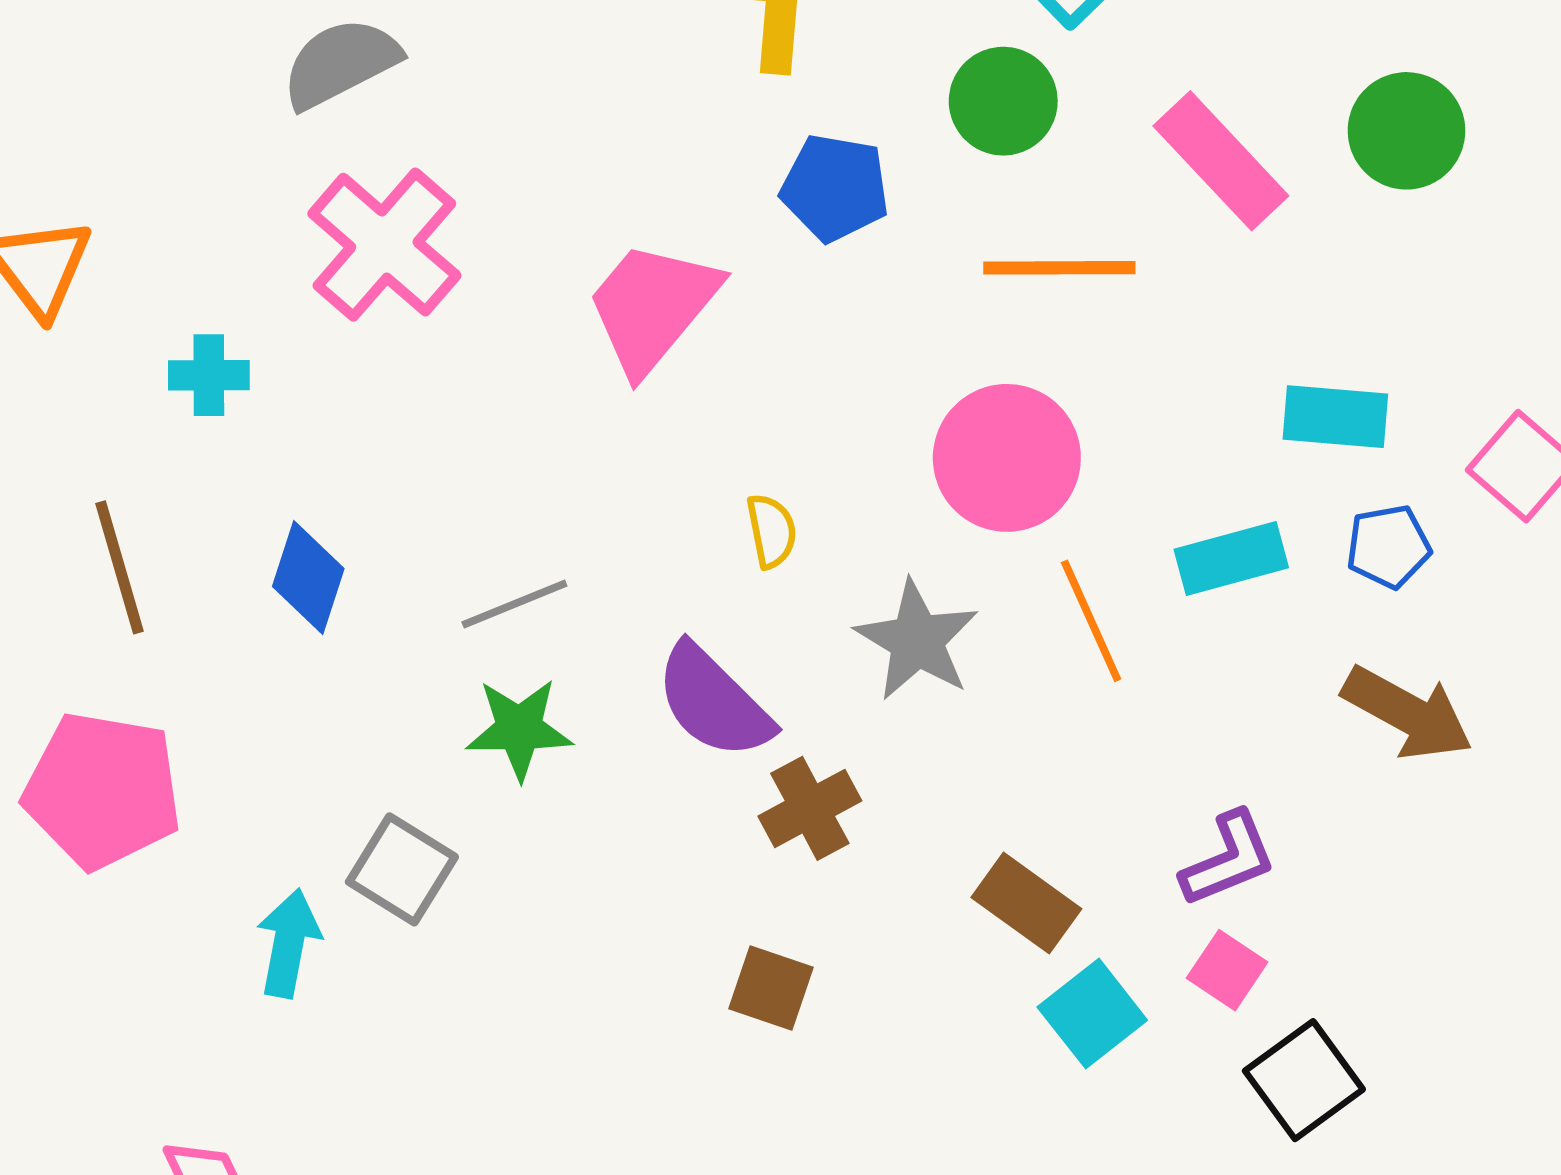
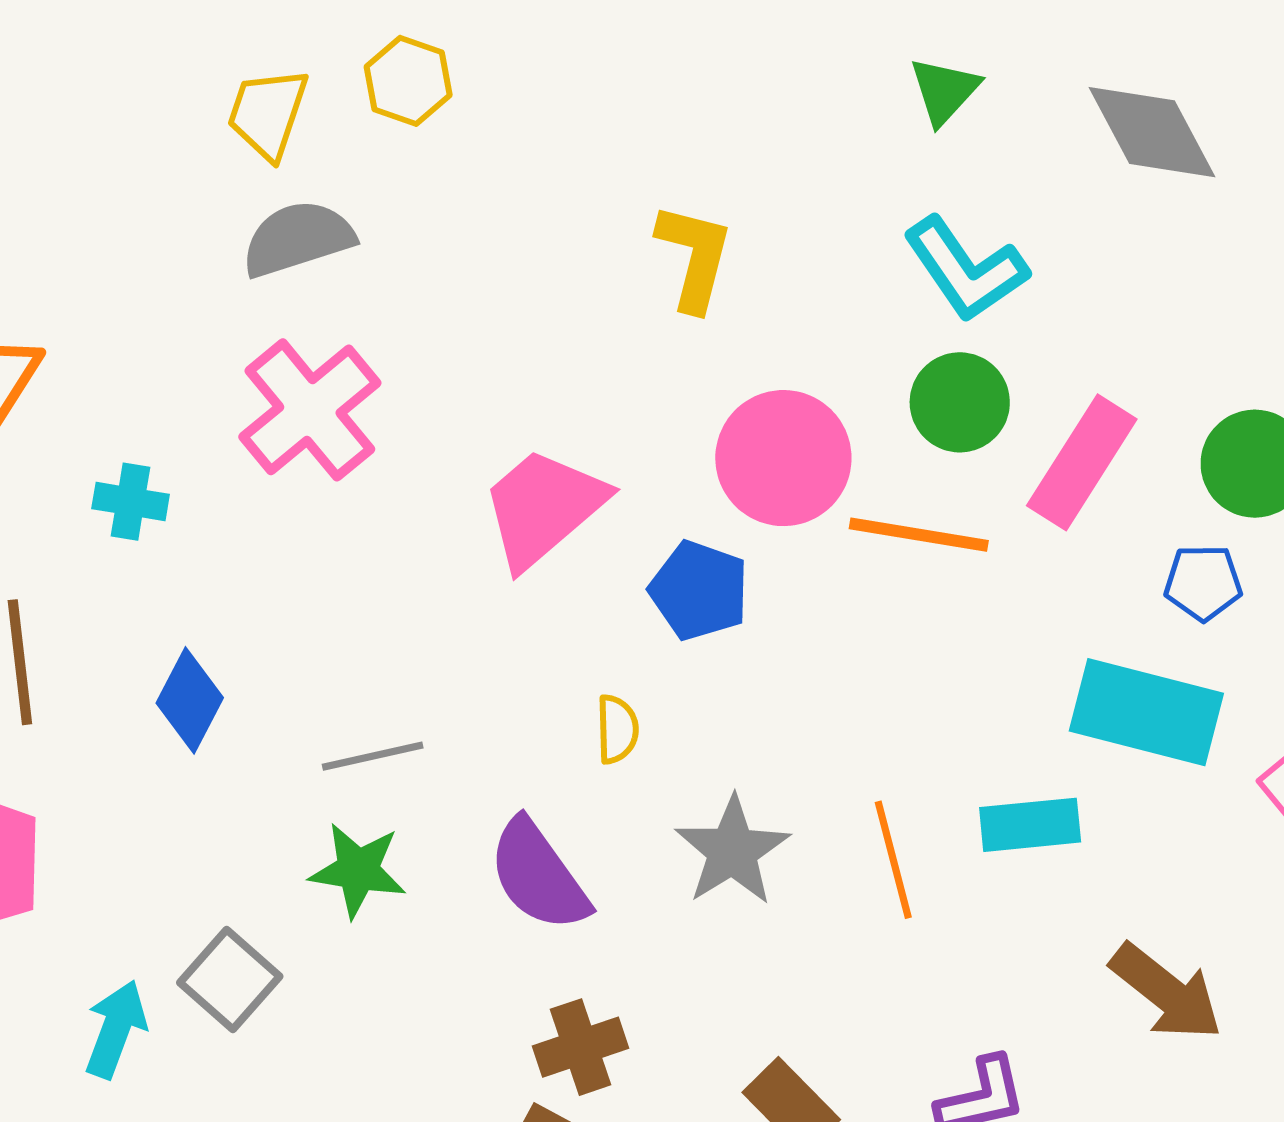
green circle: (1003, 101) -> (960, 402), moved
pink rectangle: (1221, 161) -> (1082, 462), turned 66
blue pentagon: (835, 188) -> (699, 590), moved
cyan rectangle: (1335, 417) -> (1146, 712), size x1.5
pink circle: (1007, 458) -> (783, 458), moved
blue pentagon: (1388, 546) -> (1203, 583), moved
brown cross: (810, 808) -> (581, 1047), moved

